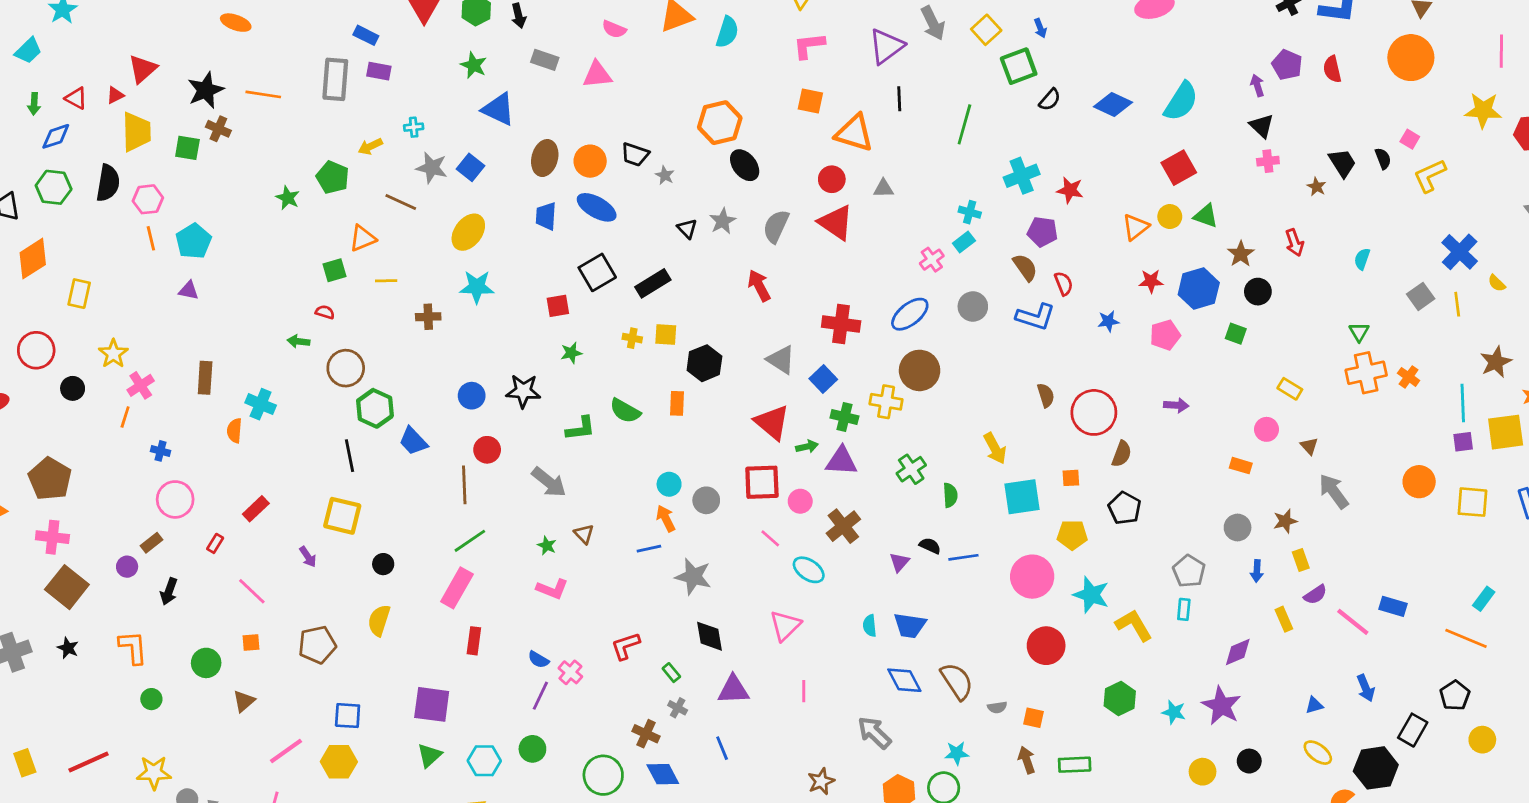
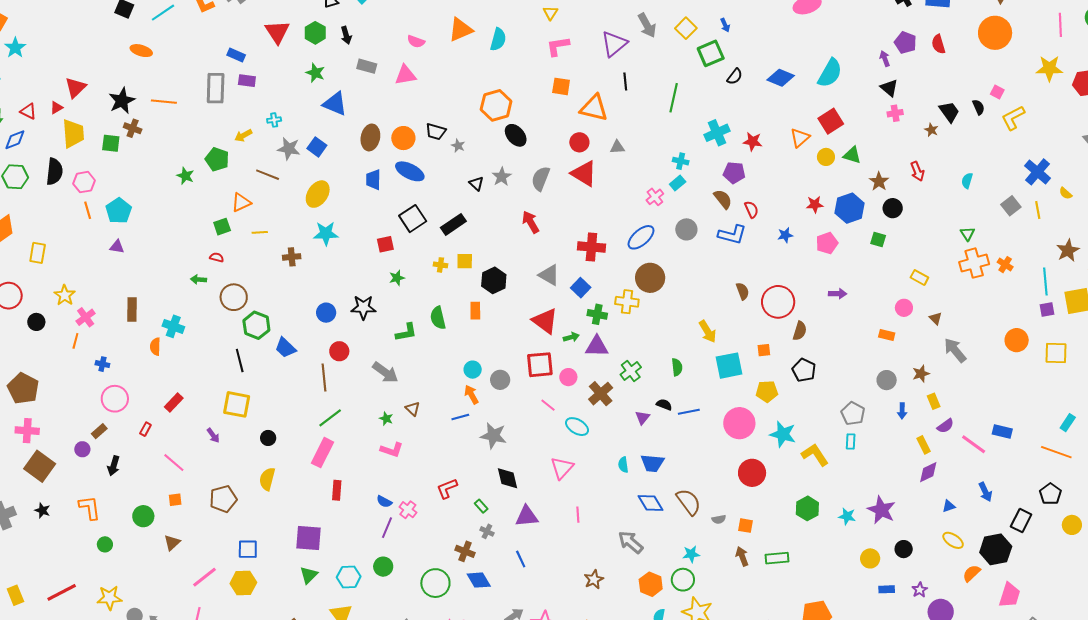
orange triangle: (1136, 227) -> (800, 138), moved
green semicircle: (625, 411) -> (438, 318), turned 50
green cross: (911, 469) -> (631, 371), moved
purple diamond: (1238, 652) -> (928, 472), moved

